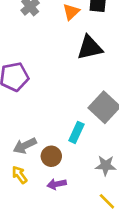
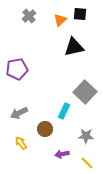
gray arrow: (25, 146) -> (19, 113), moved
purple arrow: (57, 184) -> (62, 154), moved

